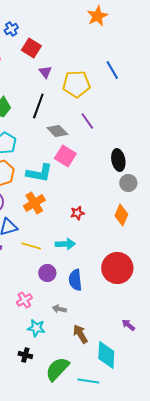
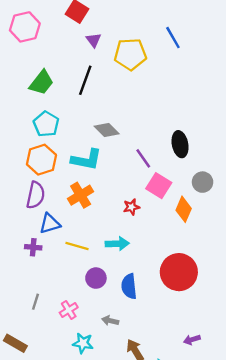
purple line: (87, 121) -> (143, 158), moved
gray diamond: (57, 131) -> (107, 130), moved
pink square: (65, 156) -> (159, 186), moved
gray circle: (128, 183) -> (203, 182), moved
purple arrow: (128, 325) -> (192, 340), turned -56

